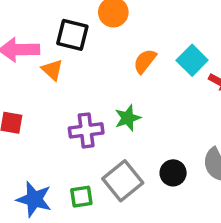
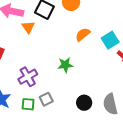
purple cross: (86, 130) -> (28, 77), moved, turned -36
gray square: (123, 181) -> (46, 99), moved, size x0.6

